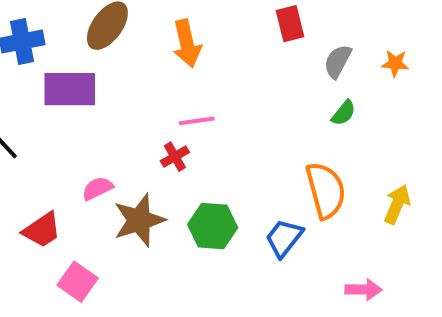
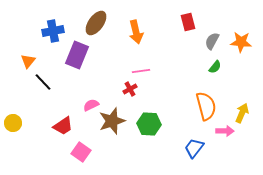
orange star: (395, 63) -> (241, 42), size x1.5
purple rectangle: (70, 89) -> (77, 55), turned -68
blue trapezoid: (284, 238) -> (194, 148), moved
pink arrow: (363, 290) -> (225, 131), moved

